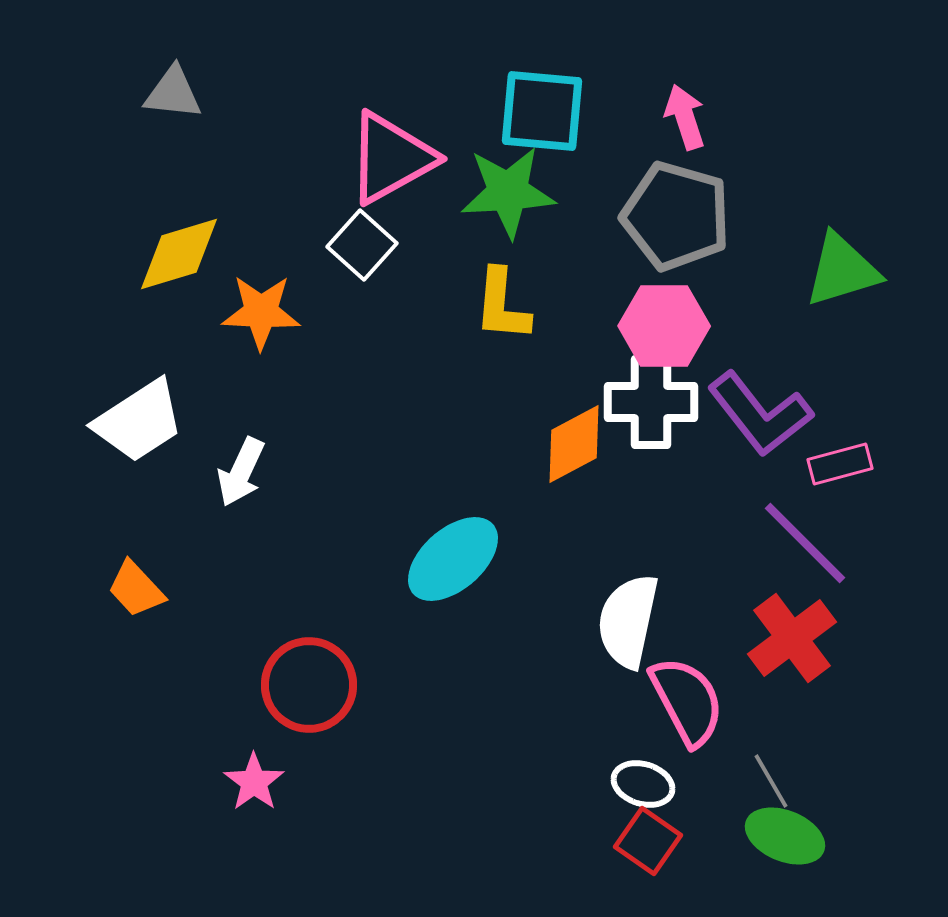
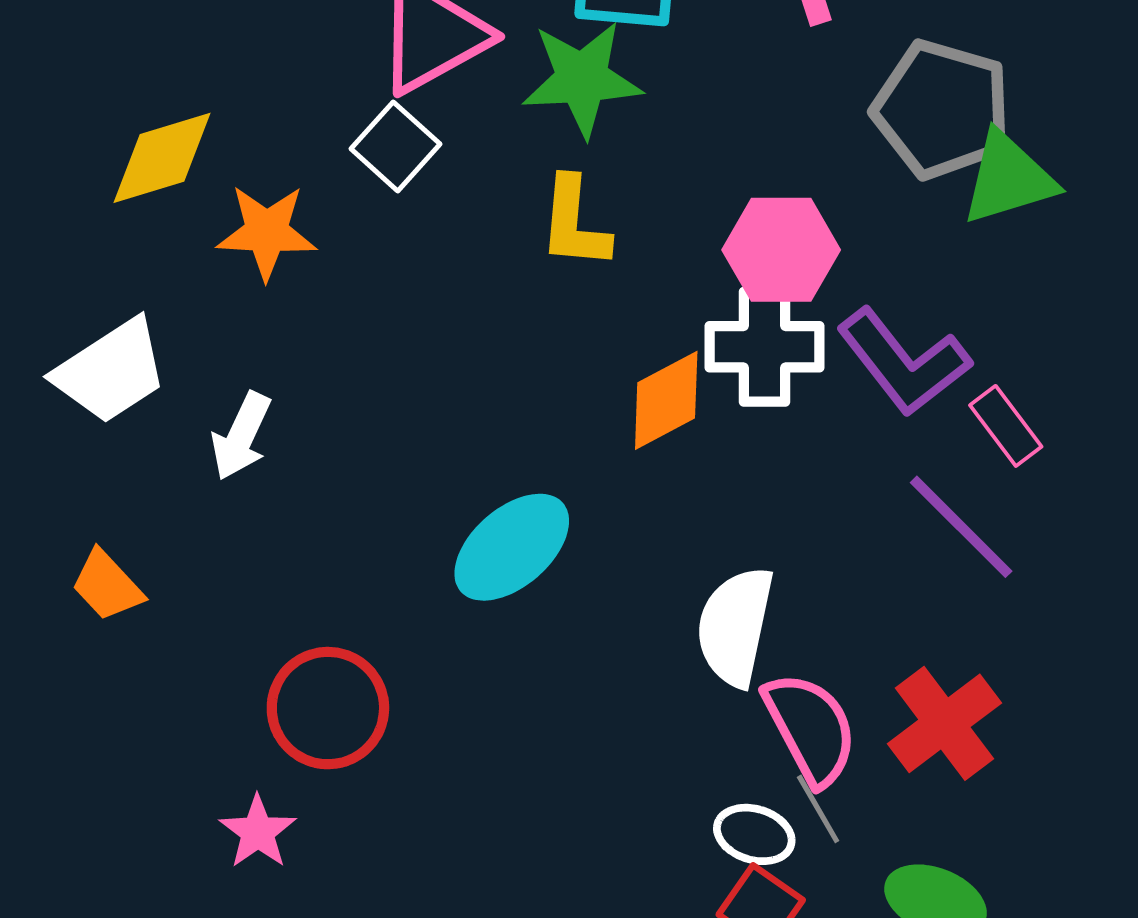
gray pentagon: (676, 216) -> (942, 109), moved
pink rectangle: (840, 464) -> (1006, 426), turned 68
red cross: (792, 638) -> (944, 723), moved
gray line: (771, 781) -> (818, 809), moved

